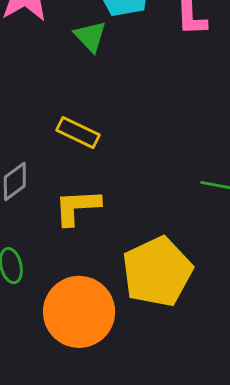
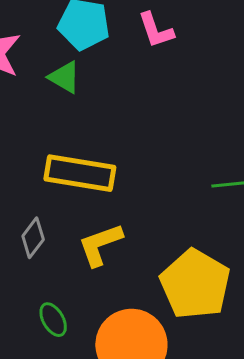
yellow rectangle: (78, 133) -> (80, 173), size x1.6

